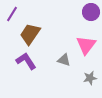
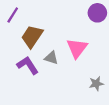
pink triangle: (86, 45) -> (77, 48), moved
gray triangle: (64, 60) -> (51, 58), moved

